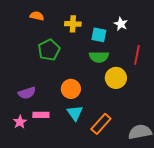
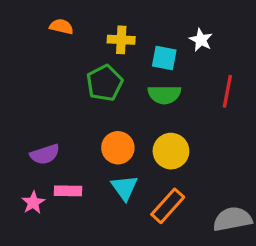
green pentagon: (49, 50) -> (105, 83), moved
yellow circle: (116, 78) -> (171, 151), moved

